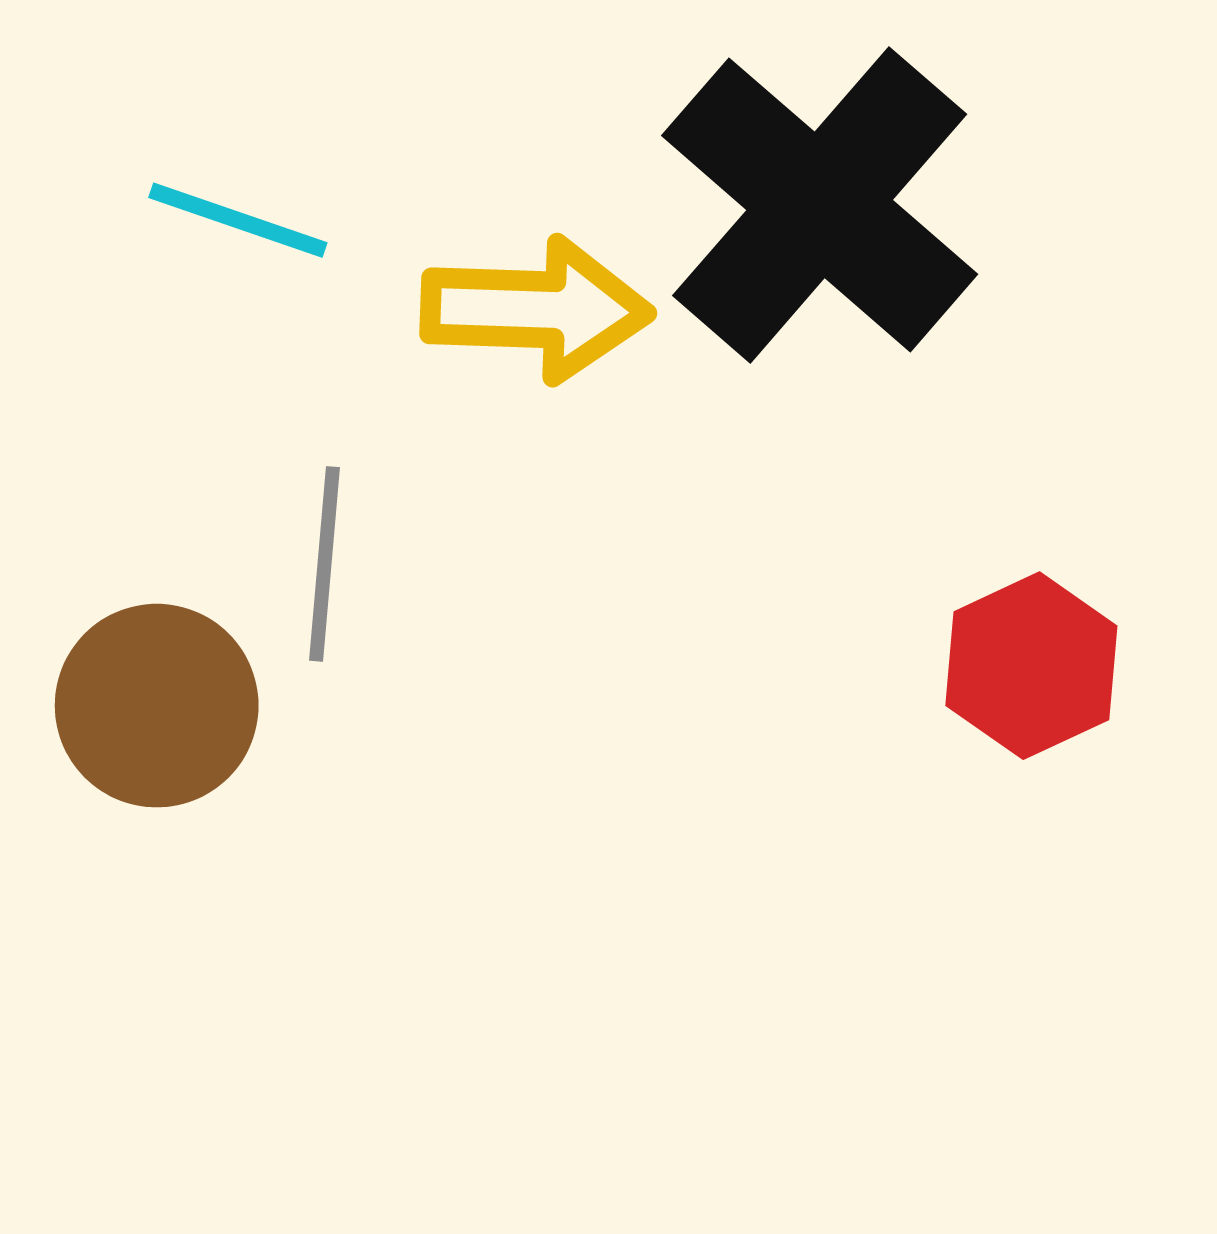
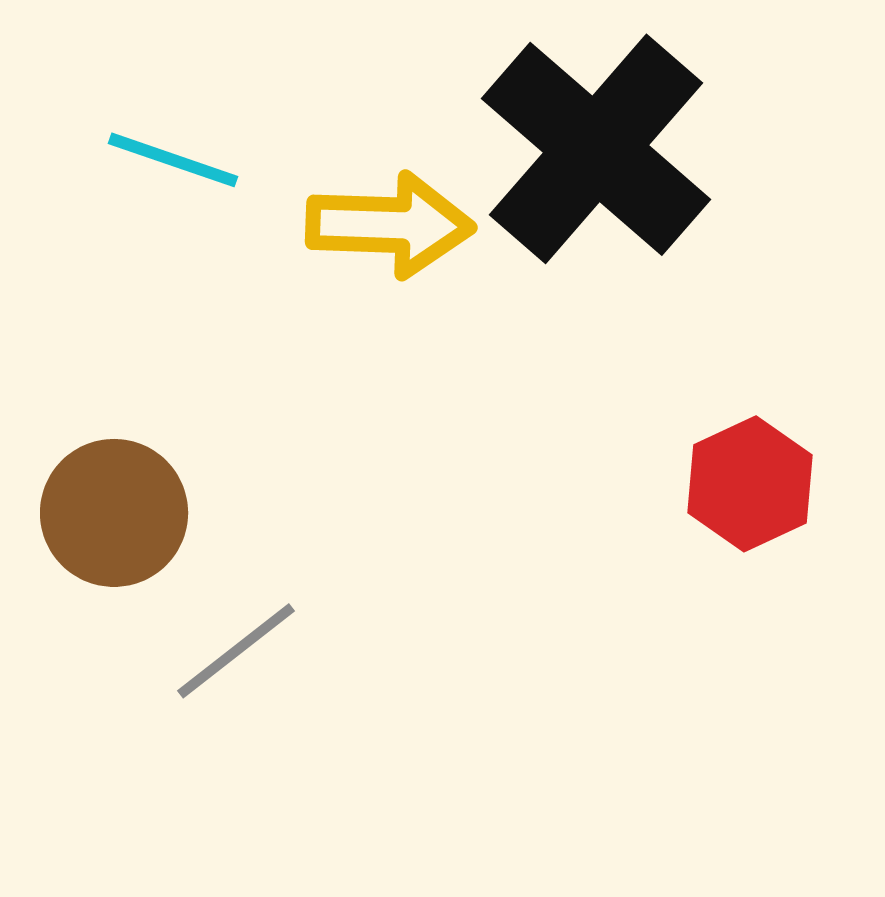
gray line: (324, 564) -> (236, 651), moved, turned 47

